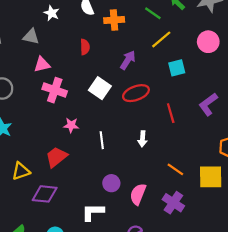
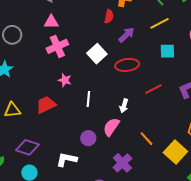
red semicircle: (85, 47) -> (109, 16), moved
pink cross: (55, 90) -> (57, 46), turned 35
red line: (171, 113) -> (153, 89), turned 66
yellow square: (211, 177) -> (175, 152), turned 30
purple diamond: (45, 194) -> (27, 147), moved
pink semicircle: (138, 194) -> (111, 127), moved
purple cross: (173, 203) -> (122, 163), moved

